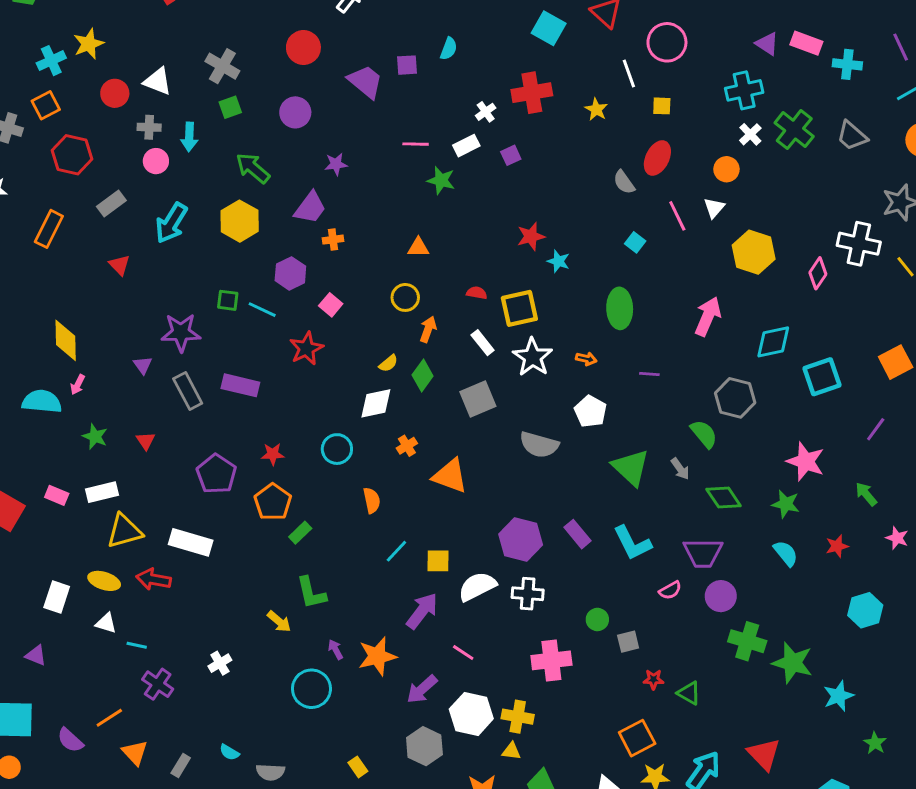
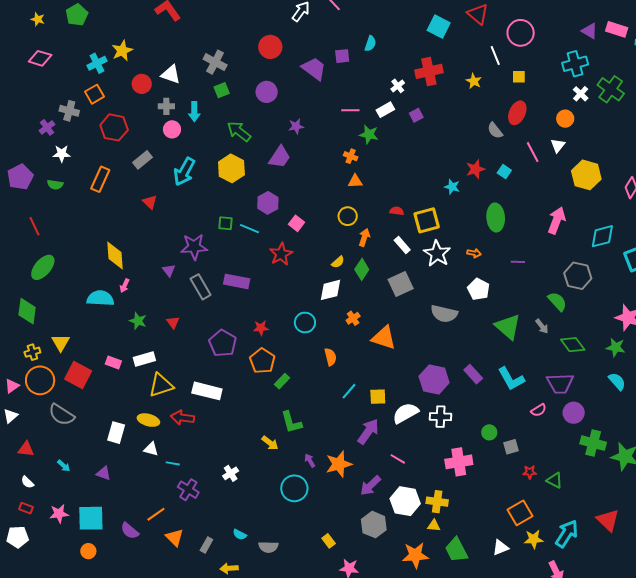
red star: (531, 236) -> (475, 169), moved
orange cross: (333, 240) -> (351, 156), moved, turned 32

